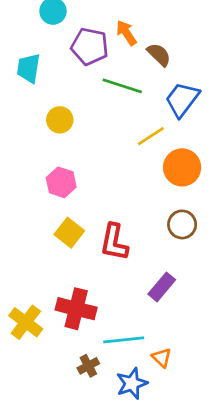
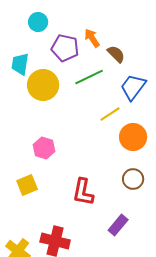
green line: (122, 86) -> (89, 77), turned -44
yellow circle: (60, 120) -> (43, 85), moved, size x1.6
yellow square: (69, 233) -> (27, 185), moved, turned 30

